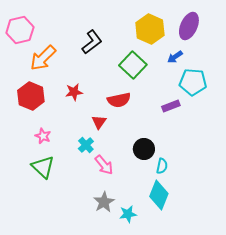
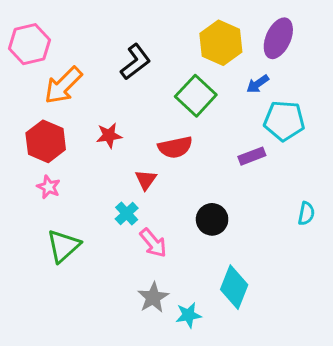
pink star: (43, 136) -> (49, 187), moved
cyan semicircle: (162, 166) -> (306, 213), moved
green triangle: (43, 167) -> (63, 246), turned 35

